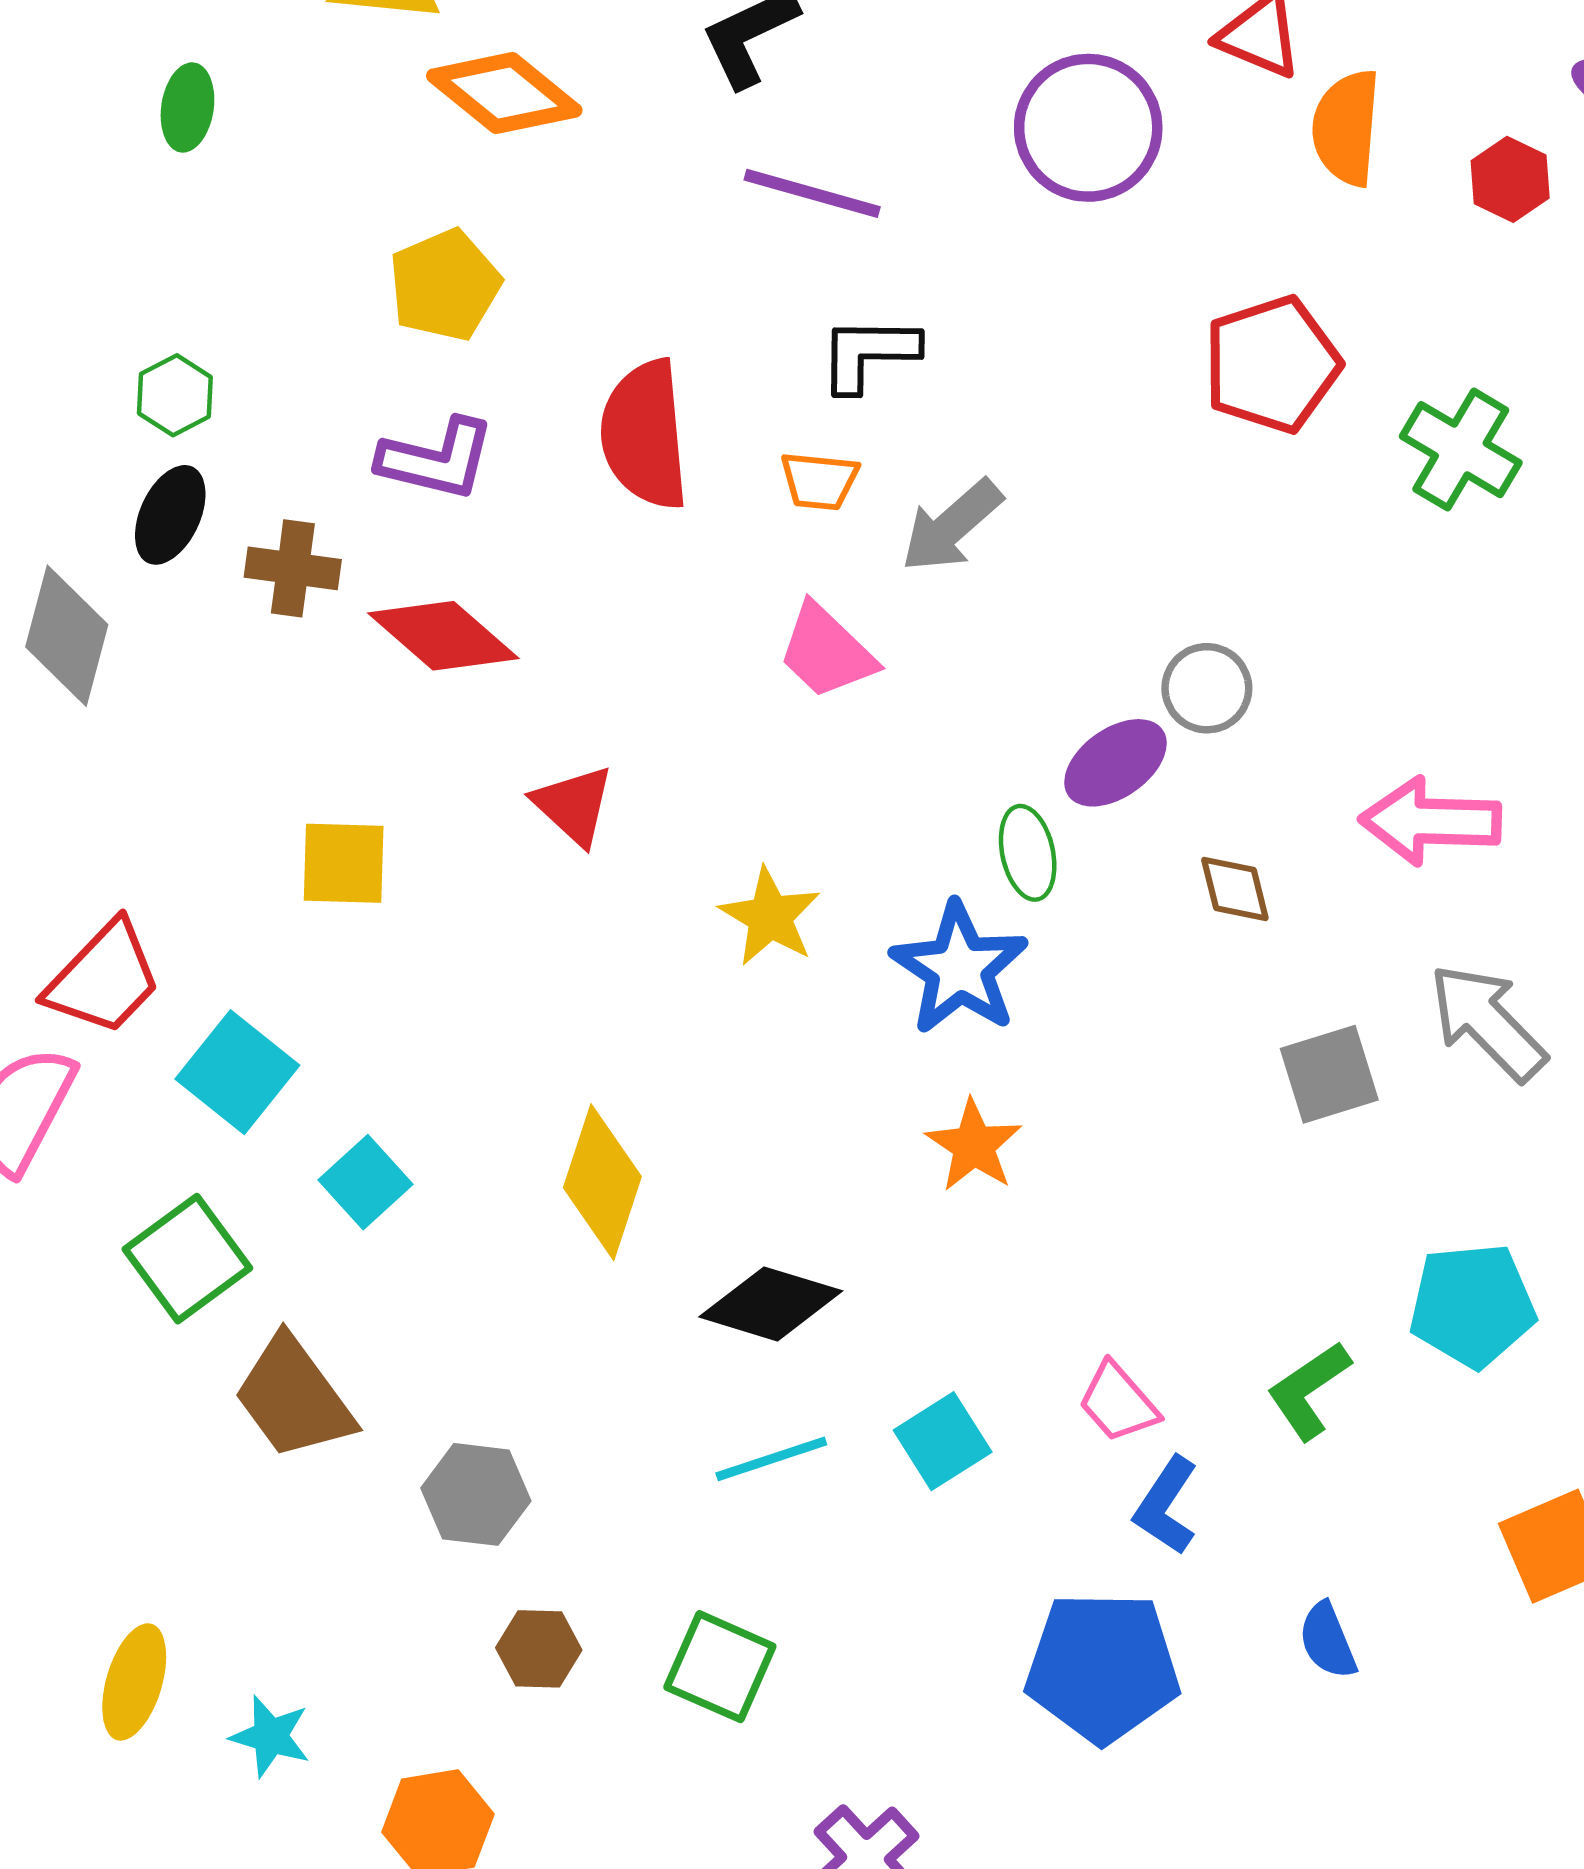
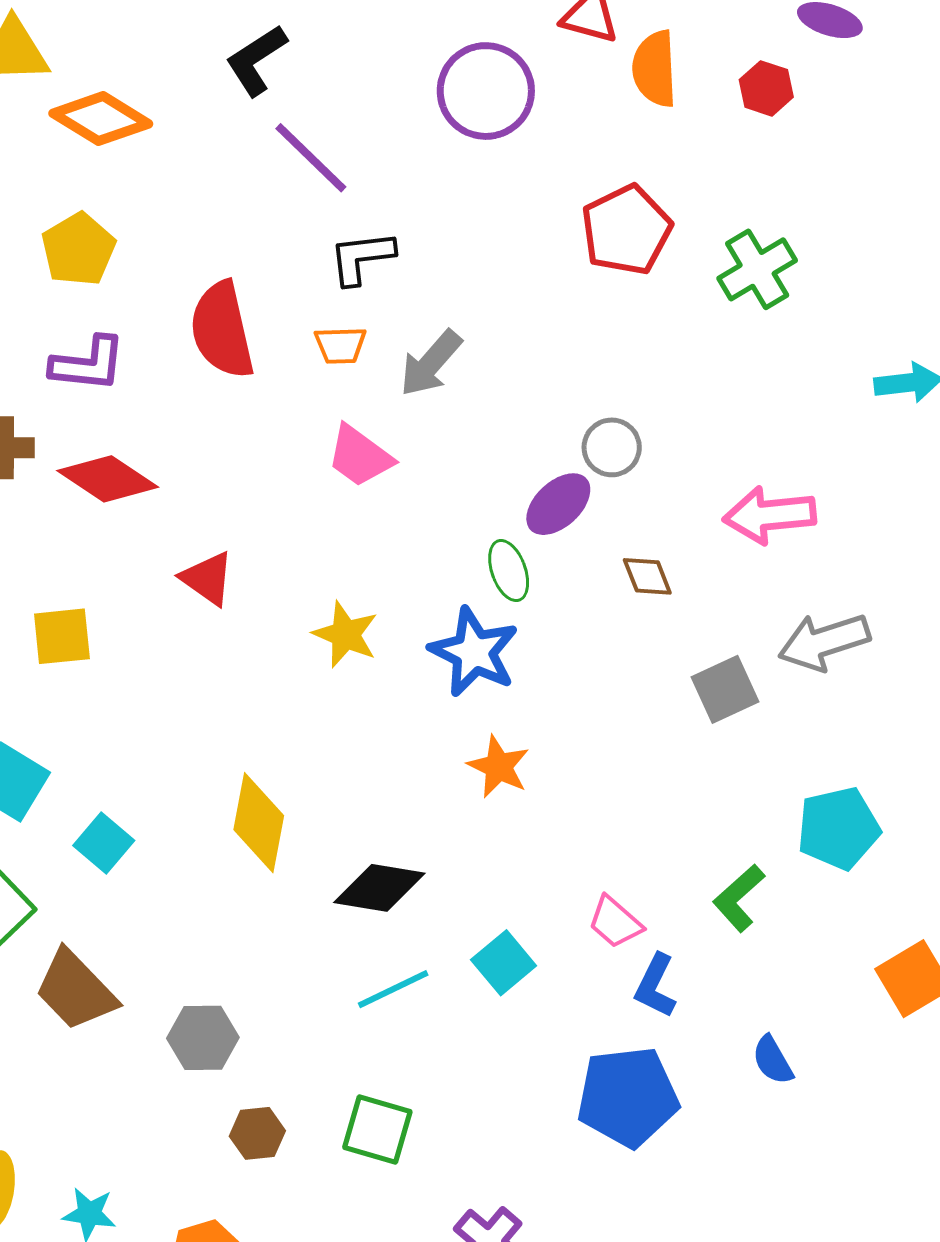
purple line: (812, 193) -> (311, 158), turned 36
green cross: (1461, 450) -> (757, 269), turned 36
gray arrow: (1487, 1022) -> (824, 642), turned -56

